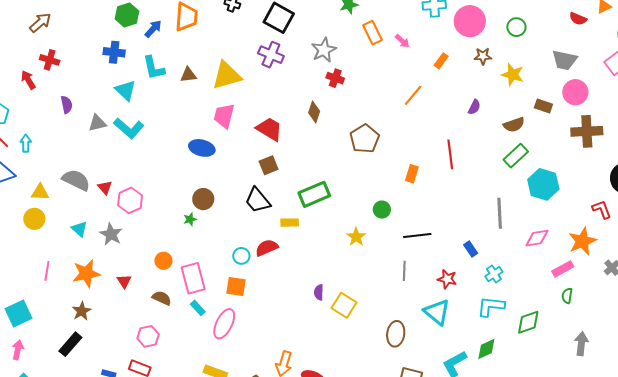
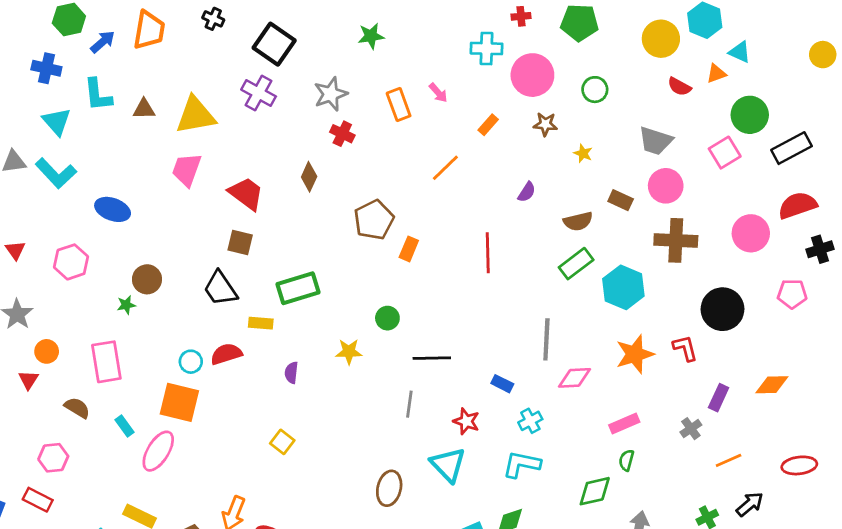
orange rectangle: (372, 33) -> (399, 104), moved
yellow star: (513, 75) -> (583, 153), size x0.6
blue ellipse: (202, 148) -> (113, 209), moved
brown square: (269, 165) -> (240, 243), turned 30
orange rectangle: (412, 174) -> (409, 249), moved
cyan hexagon: (543, 184) -> (623, 287), moved
pink hexagon: (130, 200) -> (71, 262), moved
yellow star: (356, 237) -> (349, 352), turned 30
pink diamond: (537, 238) -> (574, 378), moved
orange star: (582, 241) -> (635, 354), moved
blue rectangle: (471, 249) -> (502, 384), turned -35
orange circle: (163, 261) -> (47, 351), moved
pink rectangle: (193, 278) -> (106, 362), moved
orange square: (236, 287) -> (179, 402), size x1.4
purple semicircle: (319, 292) -> (291, 373), moved
yellow square: (344, 305) -> (282, 442), moved, size x0.7
green diamond: (528, 322) -> (595, 491), moved

